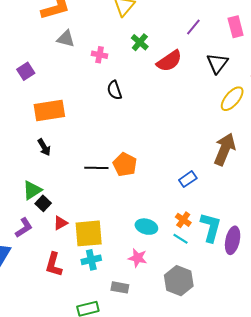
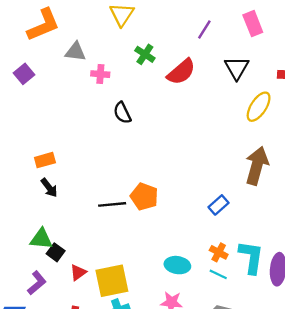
gray triangle: (66, 39) -> (75, 52), moved
purple square: (26, 71) -> (24, 74), moved
orange rectangle: (49, 111) -> (45, 160), moved, size x0.6
green triangle: (32, 190) -> (41, 239), turned 45

